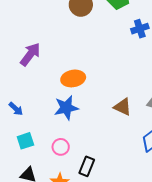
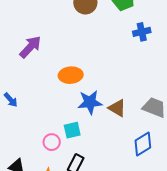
blue star: (66, 108) -> (90, 102), moved
cyan square: (25, 141) -> (72, 130), moved

